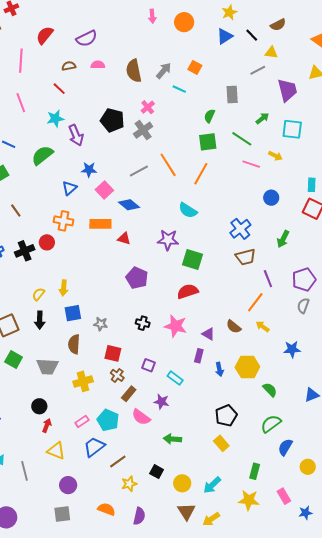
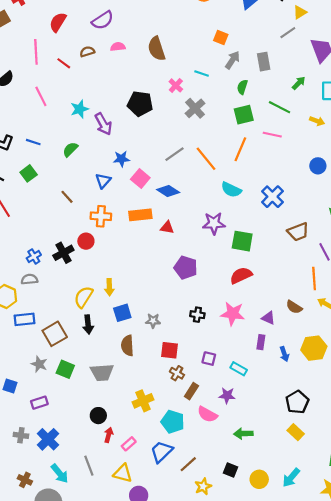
yellow triangle: (271, 53) -> (300, 12), turned -32
gray arrow: (164, 71) -> (232, 60), moved
red line: (59, 89) -> (64, 63), moved
cyan line: (179, 89) -> (202, 74), moved
gray cross: (143, 130) -> (195, 108), moved
green semicircle: (42, 155) -> (70, 149), size x0.7
pink line: (251, 164) -> (272, 135), moved
orange line: (168, 165) -> (206, 159), moved
brown line: (16, 211) -> (67, 197), moved
blue cross: (240, 229) -> (272, 197), moved
yellow semicircle: (38, 294) -> (83, 297), size x1.5
orange line: (255, 302) -> (314, 279), turned -35
yellow cross: (83, 381) -> (143, 401), moved
pink rectangle: (82, 421) -> (129, 444), moved
yellow triangle: (56, 451) -> (123, 473), moved
gray line: (25, 471) -> (89, 466), moved

